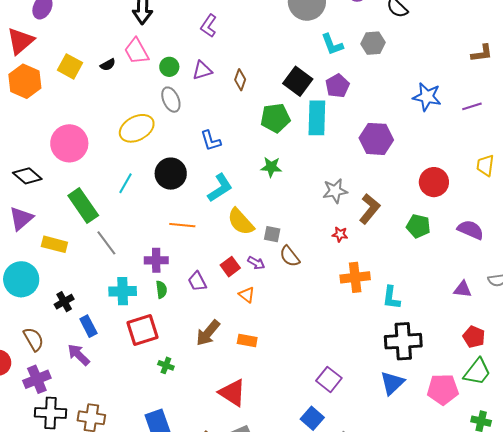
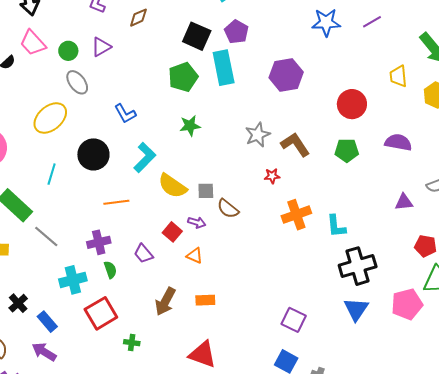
brown diamond: (240, 80) -> (138, 18), moved, turned 60
brown L-shape: (370, 209) -> (295, 145), turned -60

